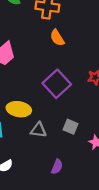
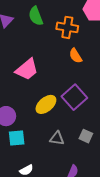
yellow ellipse: (19, 109) -> (46, 104), moved, turned -50

